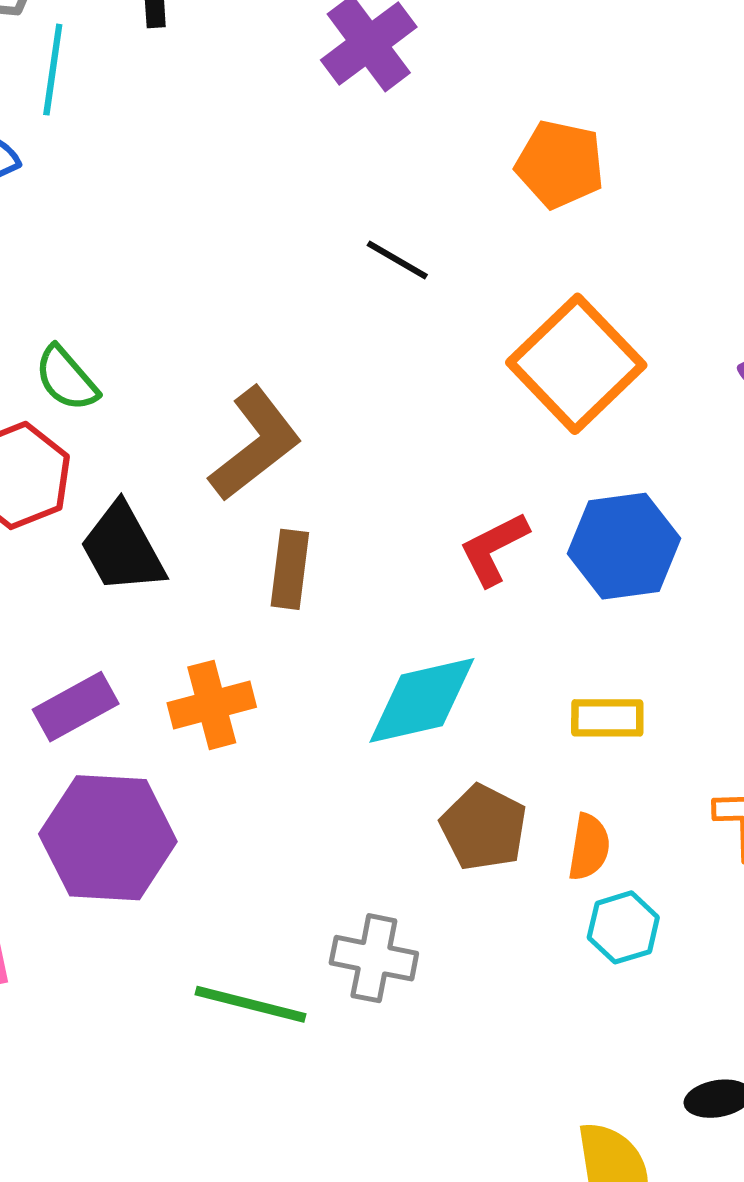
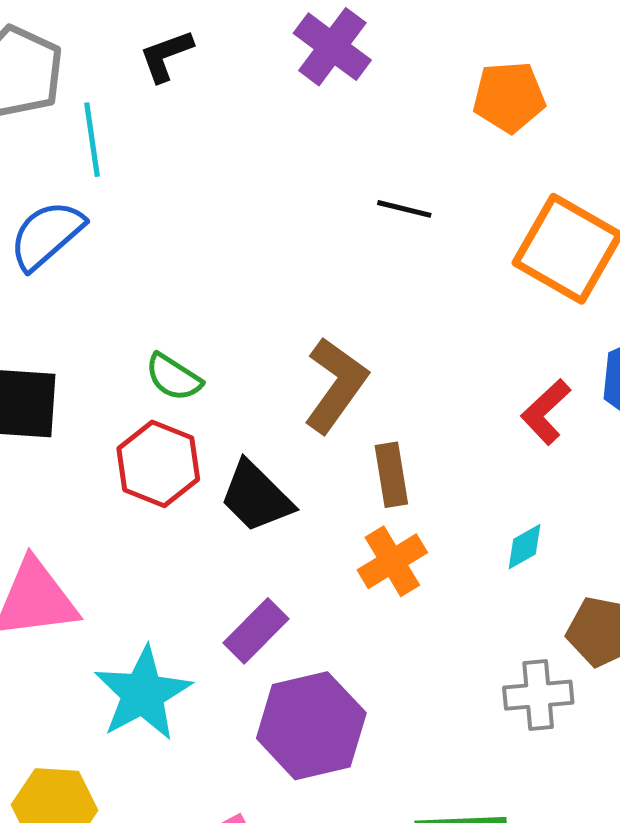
cyan diamond: (422, 700) -> (524, 547), size x0.5
orange cross: (212, 705) -> (392, 561), moved
gray cross: (374, 958) -> (538, 695), moved

